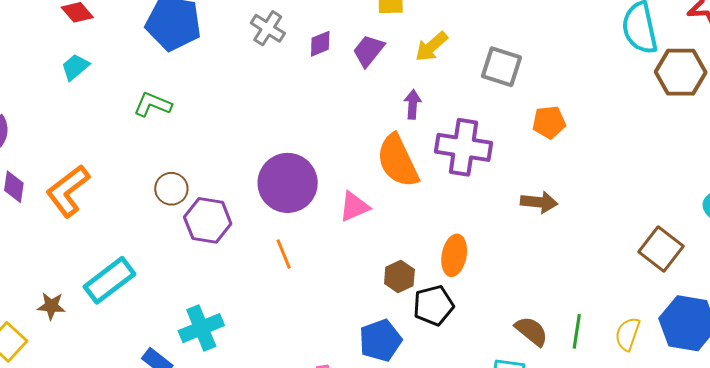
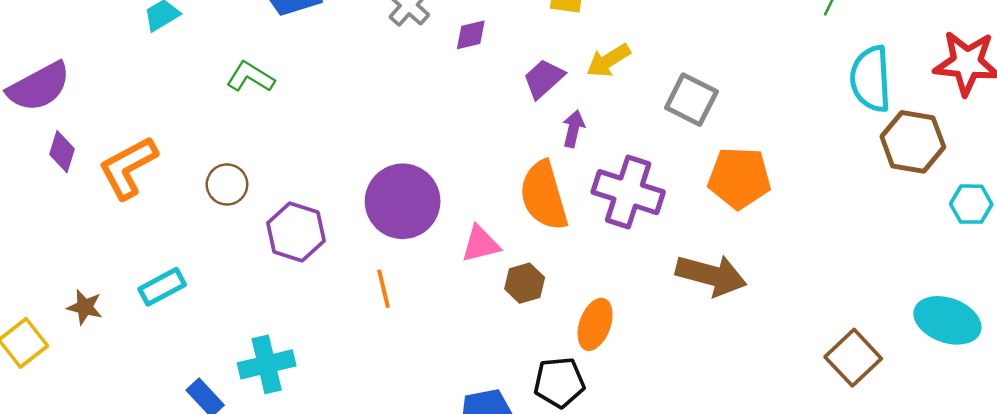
purple trapezoid: (368, 51) -> (544, 79), moved
orange pentagon: (549, 122) -> (739, 178), size x1.5
brown circle: (171, 189) -> (227, 184), moved
brown arrow: (539, 202) -> (711, 275), size x1.5
brown hexagon: (399, 276) -> (525, 283), moved
cyan rectangle: (110, 280) -> (162, 287), size x0.7

